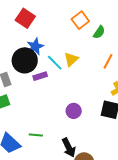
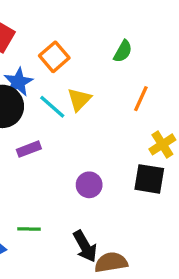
orange square: (80, 20) -> (54, 57), moved
purple rectangle: (40, 76) -> (29, 149), moved

